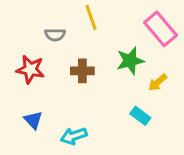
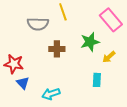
gray semicircle: (55, 35) -> (38, 24), size x1.5
red star: (30, 69) -> (14, 64), moved
cyan rectangle: (140, 116) -> (97, 80), turned 56

